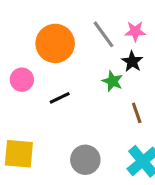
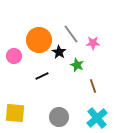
pink star: (135, 31) -> (93, 43), moved
black star: (132, 62) -> (59, 52), moved
pink circle: (22, 80) -> (14, 56), moved

